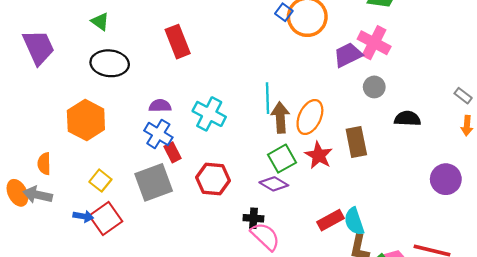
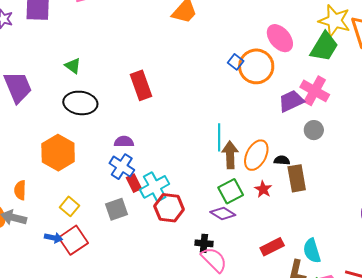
cyan cross: (209, 114) -> (155, 187), moved, turned 32
black semicircle: (407, 119) -> (282, 160), moved, size x0.7
red star: (319, 155) -> (263, 189), size x0.7
gray square: (154, 182) -> (117, 209), size x0.7
cyan semicircle: (354, 221) -> (312, 251), moved

